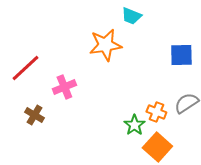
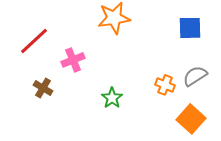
green star: (134, 125) -> (112, 98), moved
orange square: (157, 147) -> (191, 119), moved

